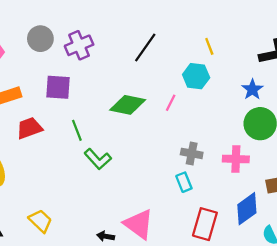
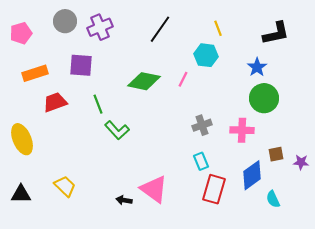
gray cross: (192, 153) -> (202, 125), turned -30
cyan rectangle: (184, 182) -> (201, 161), moved

